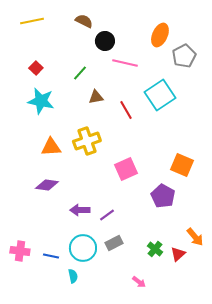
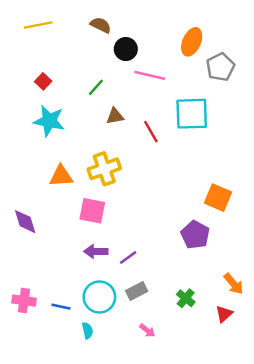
cyan square: (160, 95) -> (192, 114), turned 32
pink square: (126, 169) -> (92, 211), moved, turned 35
purple diamond: (47, 185) -> (25, 222), moved, turned 65
red triangle: (178, 254) -> (224, 314), moved
pink arrow: (139, 282) -> (147, 331), moved

